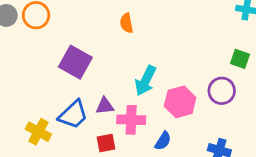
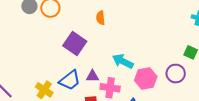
orange semicircle: (127, 23) -> (101, 18), moved
cyan arrow: (145, 81) -> (123, 61), turned 85

